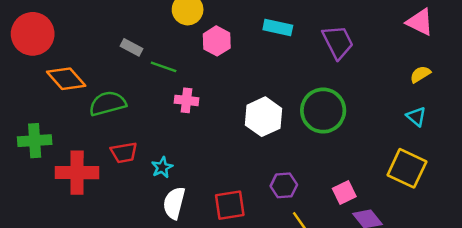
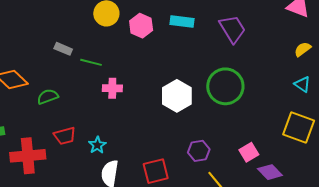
pink hexagon: (217, 41) -> (141, 26), moved
green semicircle: (108, 103) -> (48, 97), size x0.7

